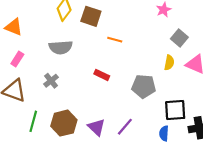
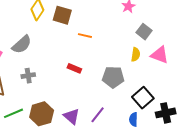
gray semicircle: (61, 47) -> (22, 44), moved, turned -35
gray cross: (51, 81) -> (28, 76), turned 32
black square: (175, 110) -> (143, 98), turned -35
green line: (33, 121) -> (14, 113), turned 54

